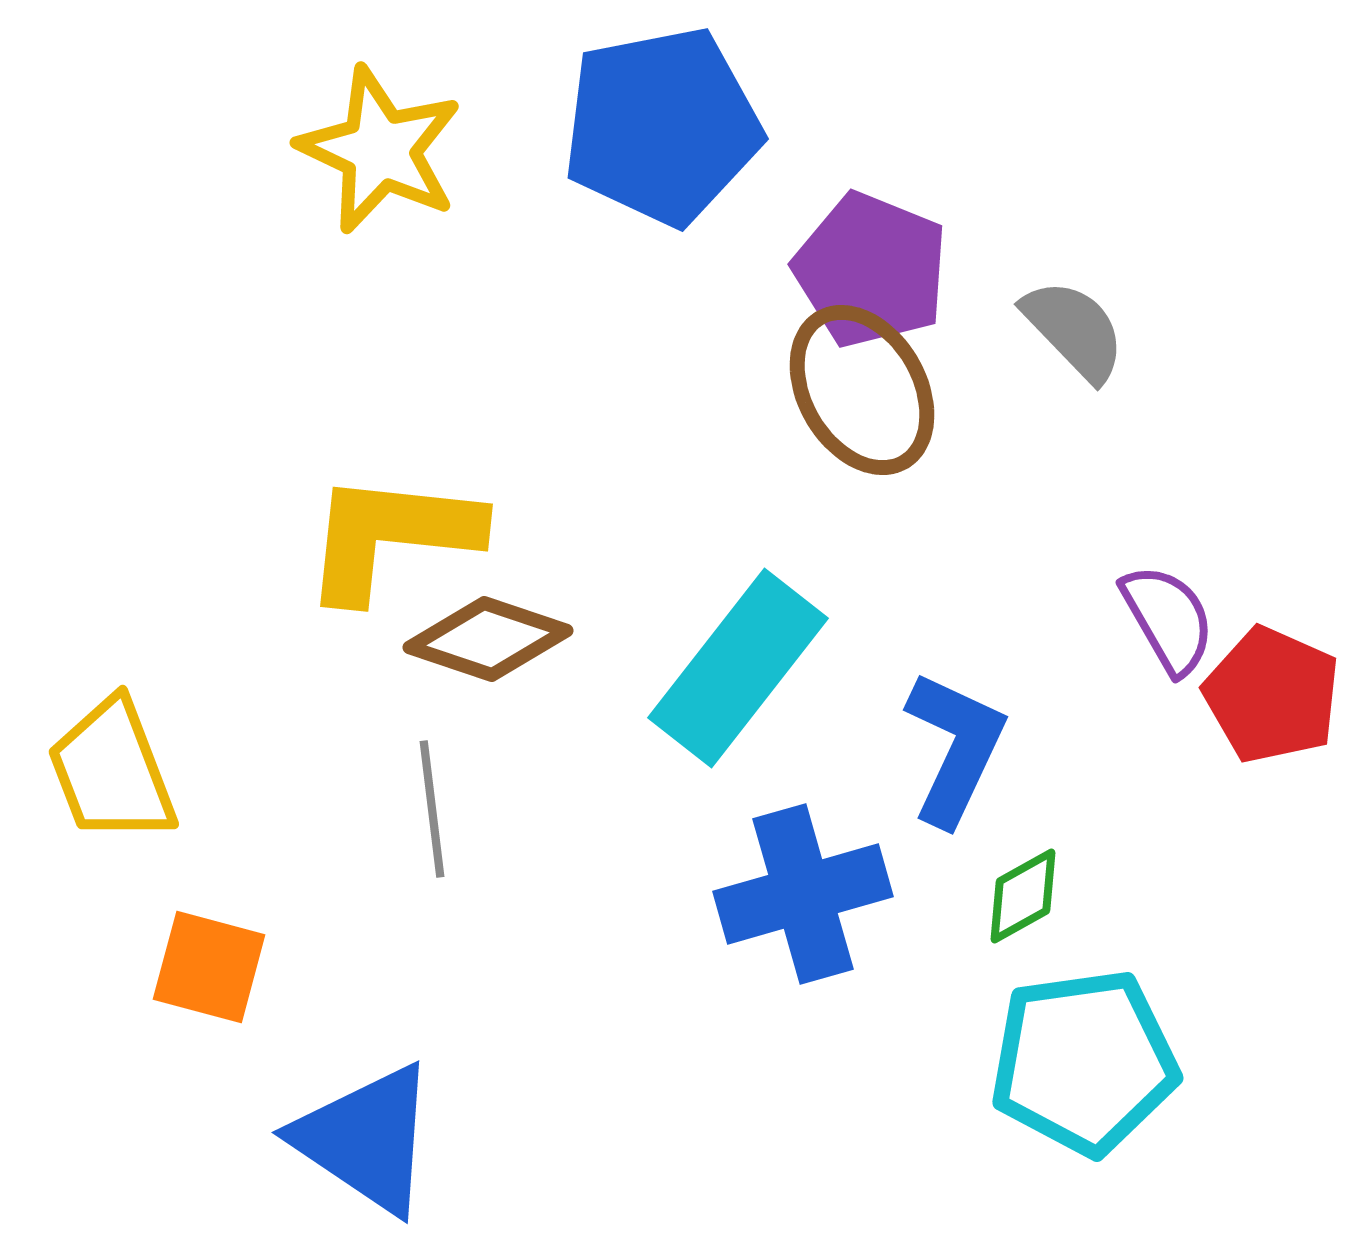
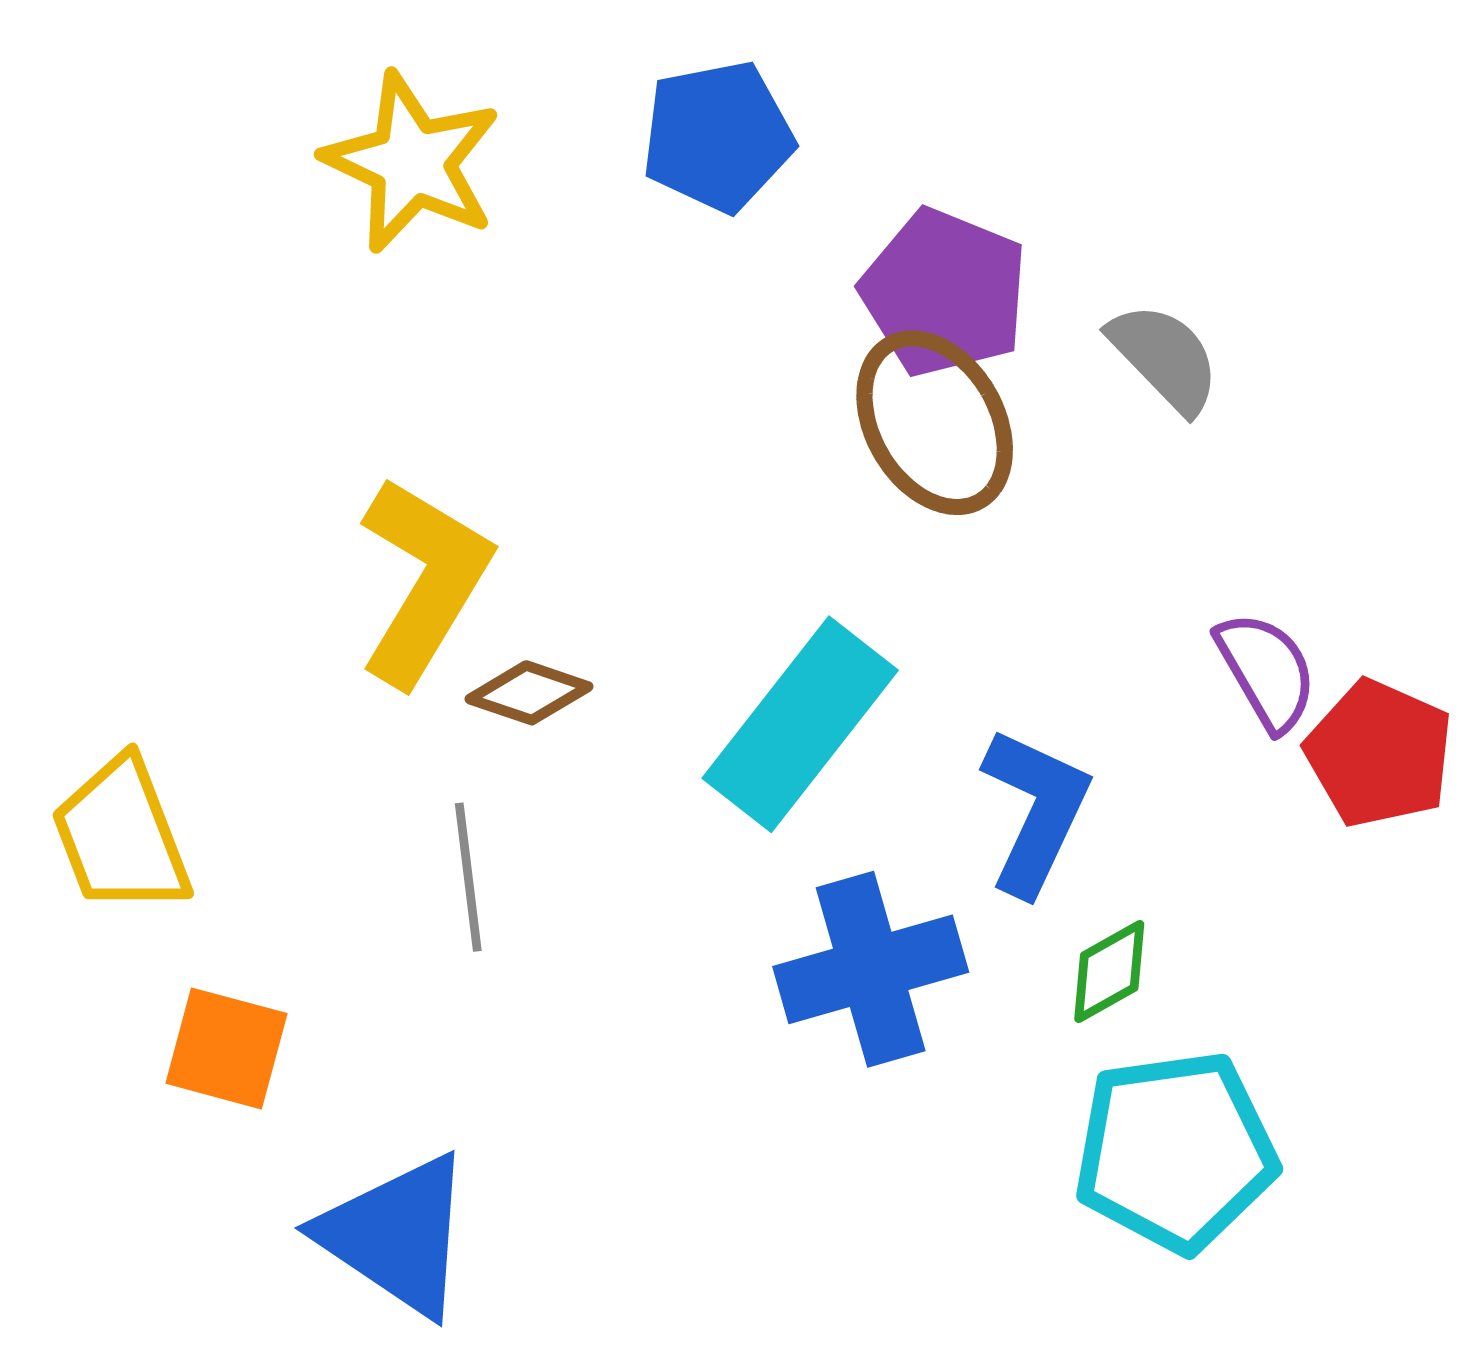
blue pentagon: (662, 126) -> (718, 136), size x0.7
yellow L-shape: (391, 536) -> (424, 581), turned 115
brown diamond: (488, 639) -> (529, 693), size x0.7

